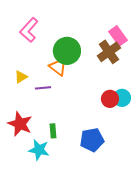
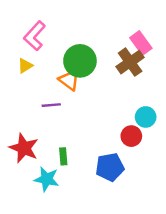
yellow triangle: (21, 77) -> (25, 66), moved
red circle: (110, 99) -> (131, 136), moved

